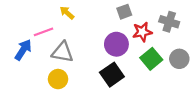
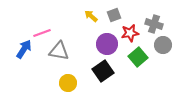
yellow arrow: (67, 13) -> (91, 16), moved
gray circle: (179, 59) -> (163, 45), moved
yellow circle: (58, 79) -> (68, 83), moved

